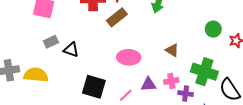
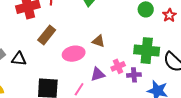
brown rectangle: (117, 17) -> (47, 35), moved
brown triangle: (172, 50) -> (99, 41), moved

